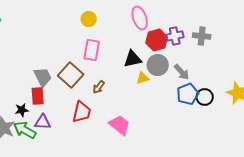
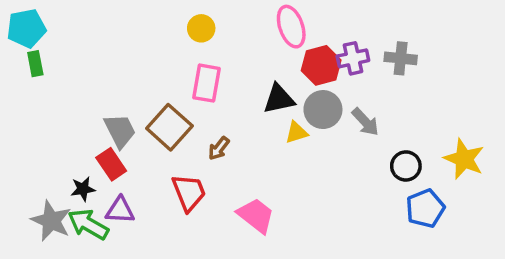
blue pentagon: (188, 94) -> (425, 208), moved
red rectangle: (38, 96) -> (111, 164), turned -30
red trapezoid: (82, 112) -> (189, 192), turned -35

